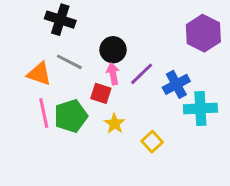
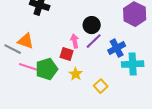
black circle: (113, 50) -> (92, 25), moved
gray line: (69, 62) -> (13, 49), moved
pink line: (44, 113) -> (29, 67), turned -60

